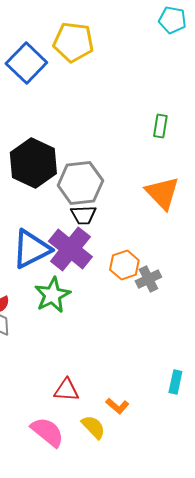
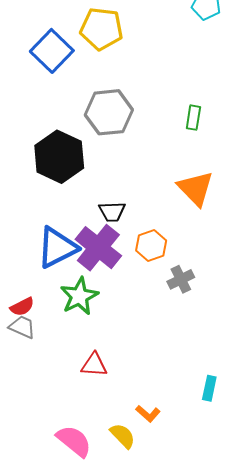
gray hexagon: (80, 183) -> (109, 112), moved
orange hexagon: (124, 265) -> (151, 245), moved
red triangle: (66, 390) -> (94, 365), moved

